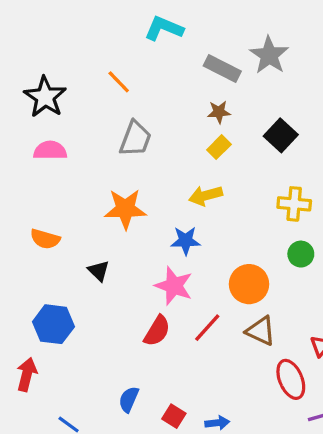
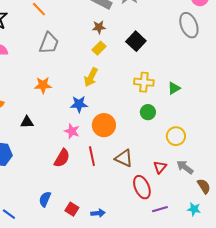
yellow arrow: (206, 196) -> (91, 77), turned -48
orange star: (125, 209) -> (43, 85), size x0.7
black triangle: (99, 271) -> (27, 122), turned -48
orange circle: (249, 284) -> (104, 125), moved
pink star: (174, 286) -> (72, 131), size x0.7
red line: (207, 328) -> (92, 156), turned -54

